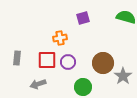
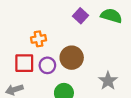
purple square: (83, 18) -> (80, 16), moved, turned -32
brown circle: (103, 63) -> (72, 58), moved

